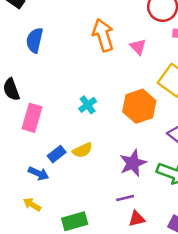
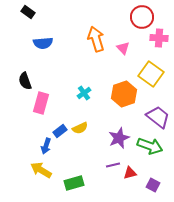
blue semicircle: (35, 40) -> (43, 43), turned -108
blue arrow: (38, 173) -> (46, 146), turned 84
yellow arrow: (32, 204) -> (41, 170), size x1.5
red triangle: (137, 219) -> (130, 173), moved

